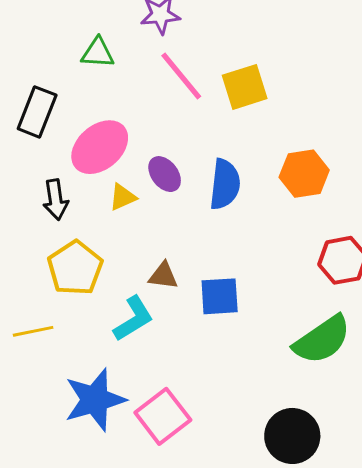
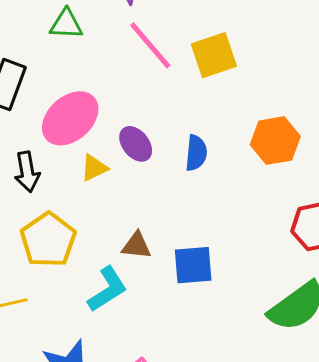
blue semicircle: (225, 184) -> (196, 153), size x0.7

